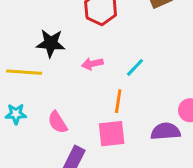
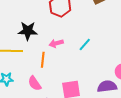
orange line: (118, 101) -> (43, 60), moved

